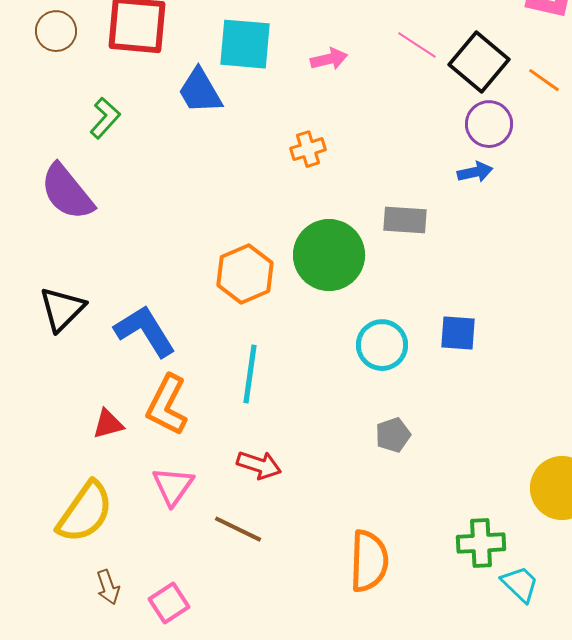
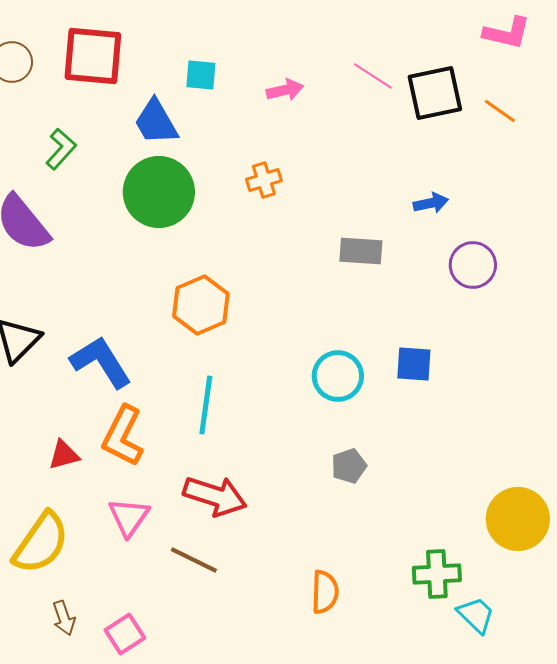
cyan square: (245, 44) -> (201, 75), size x0.6
black square: (479, 62) -> (435, 93), turned 38
purple circle: (489, 124) -> (473, 265), moved
green circle: (329, 255) -> (159, 192), moved
red arrow: (259, 465) -> (215, 496), size x1.4
orange semicircle: (369, 561) -> (325, 592), size x0.7

